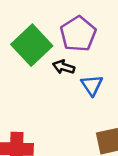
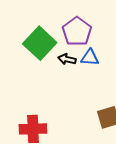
blue triangle: (92, 85) -> (90, 58), moved, turned -48

